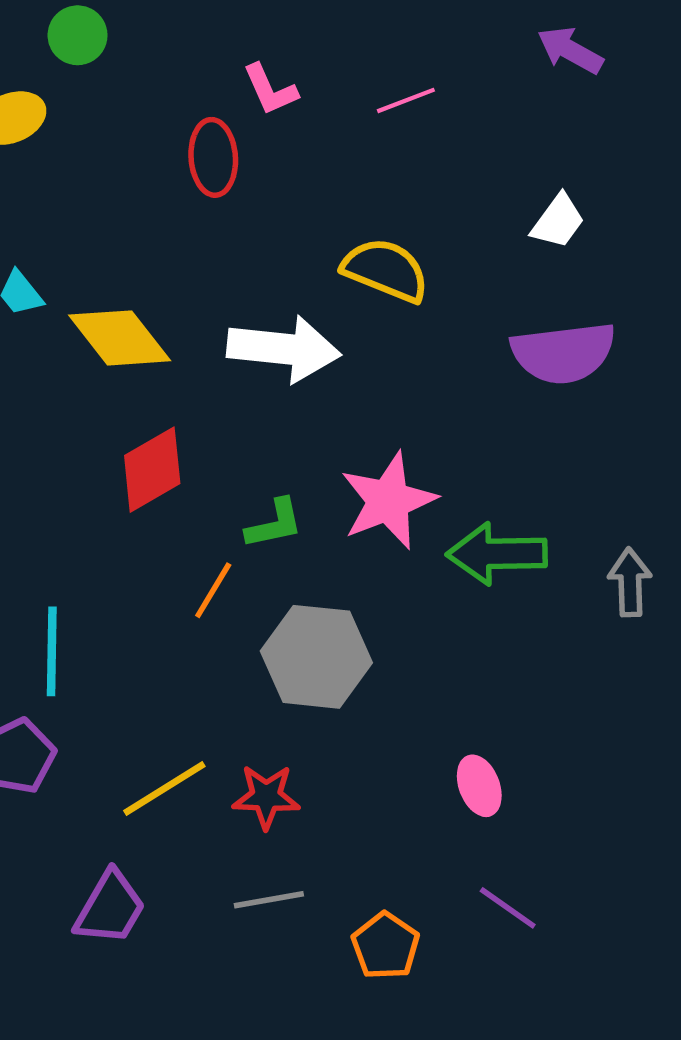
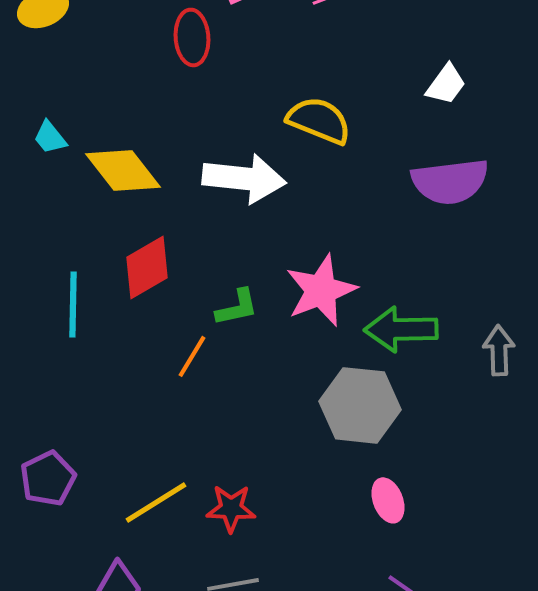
cyan line: (52, 651) -> (73, 304), moved
gray hexagon: (316, 657) -> (360, 405), moved

